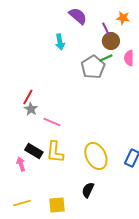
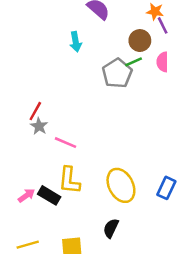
purple line: (106, 29) -> (163, 25), moved
black rectangle: (34, 151) -> (49, 195), moved
pink arrow: (21, 164) -> (26, 195), turned 72

